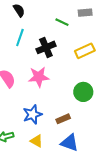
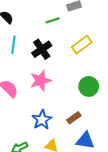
green line: (62, 22) -> (53, 20), turned -32

